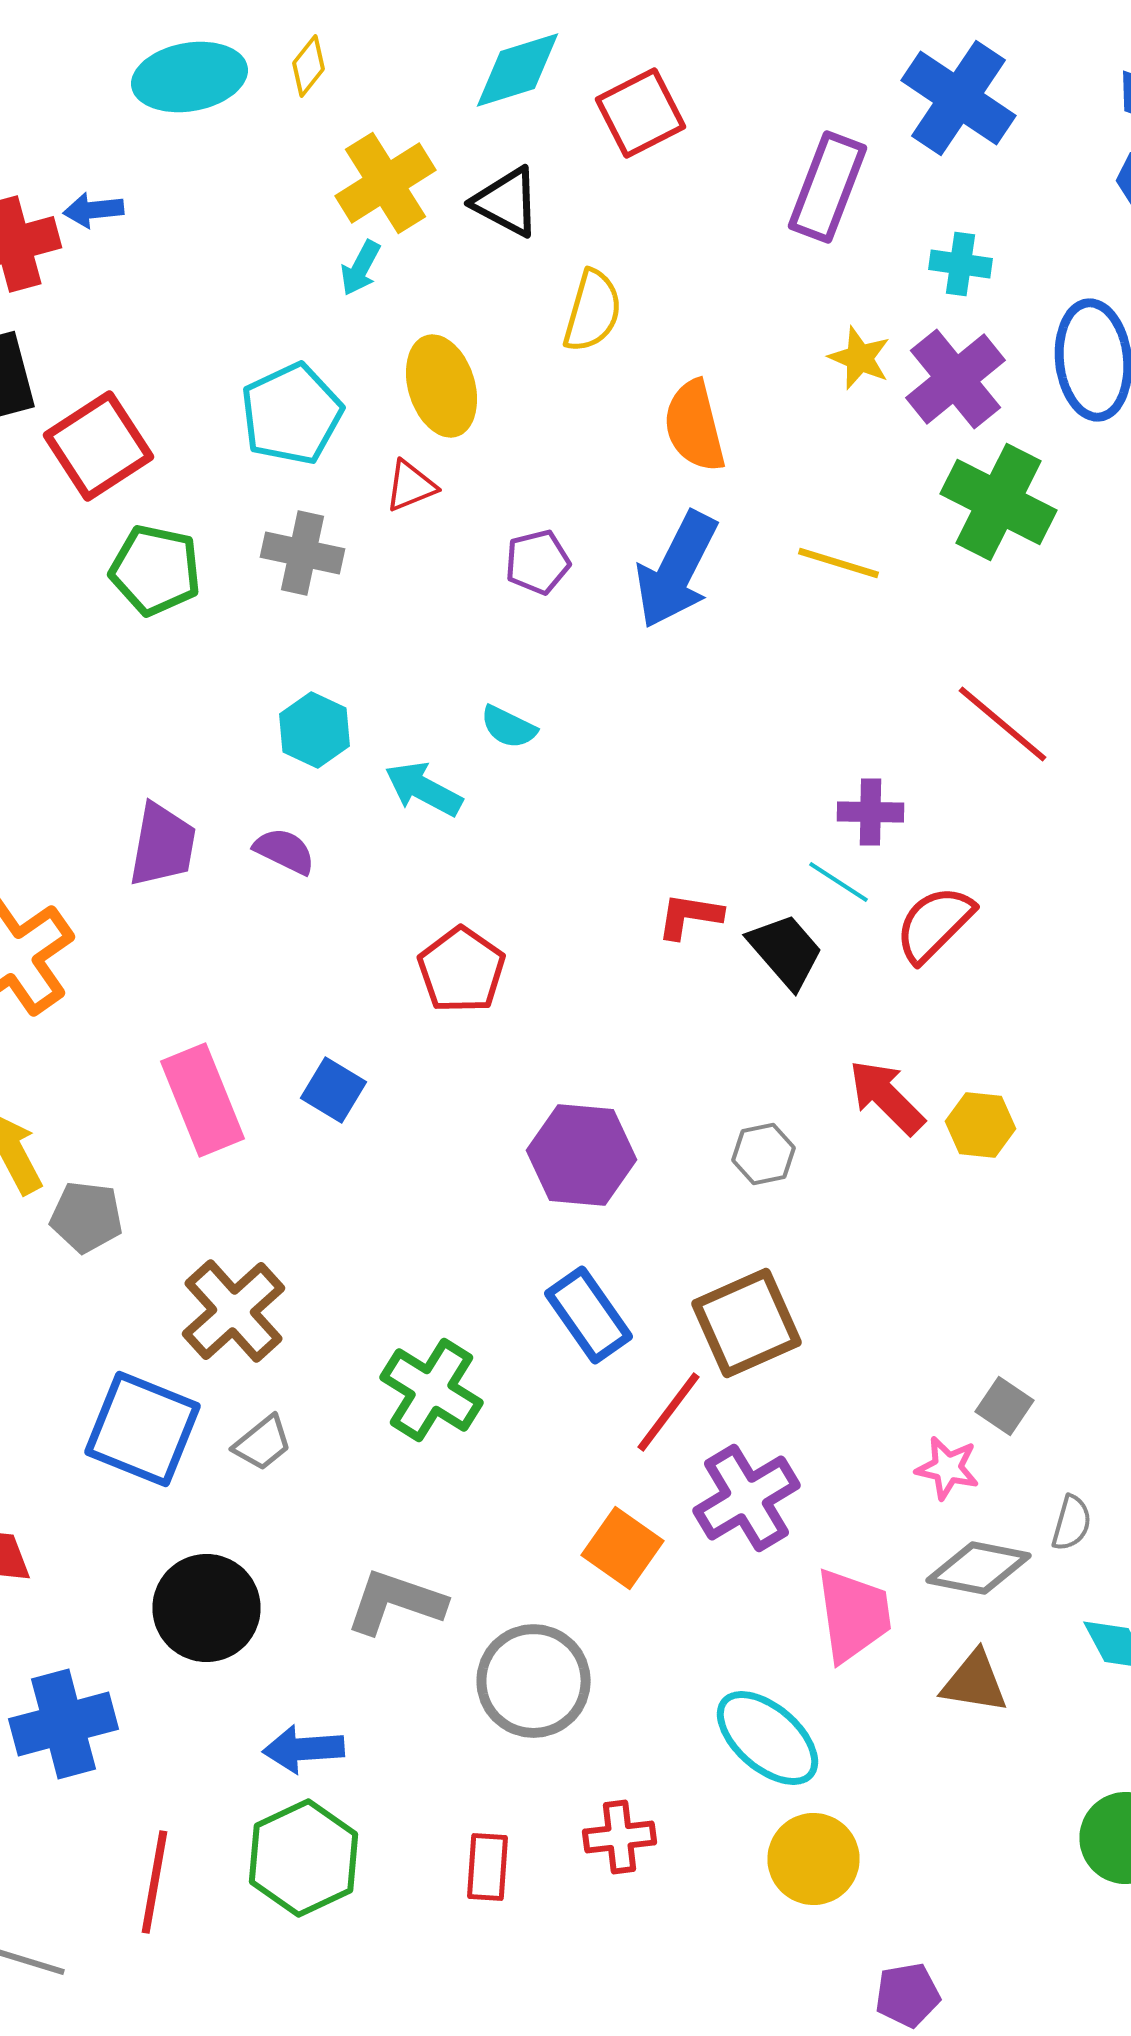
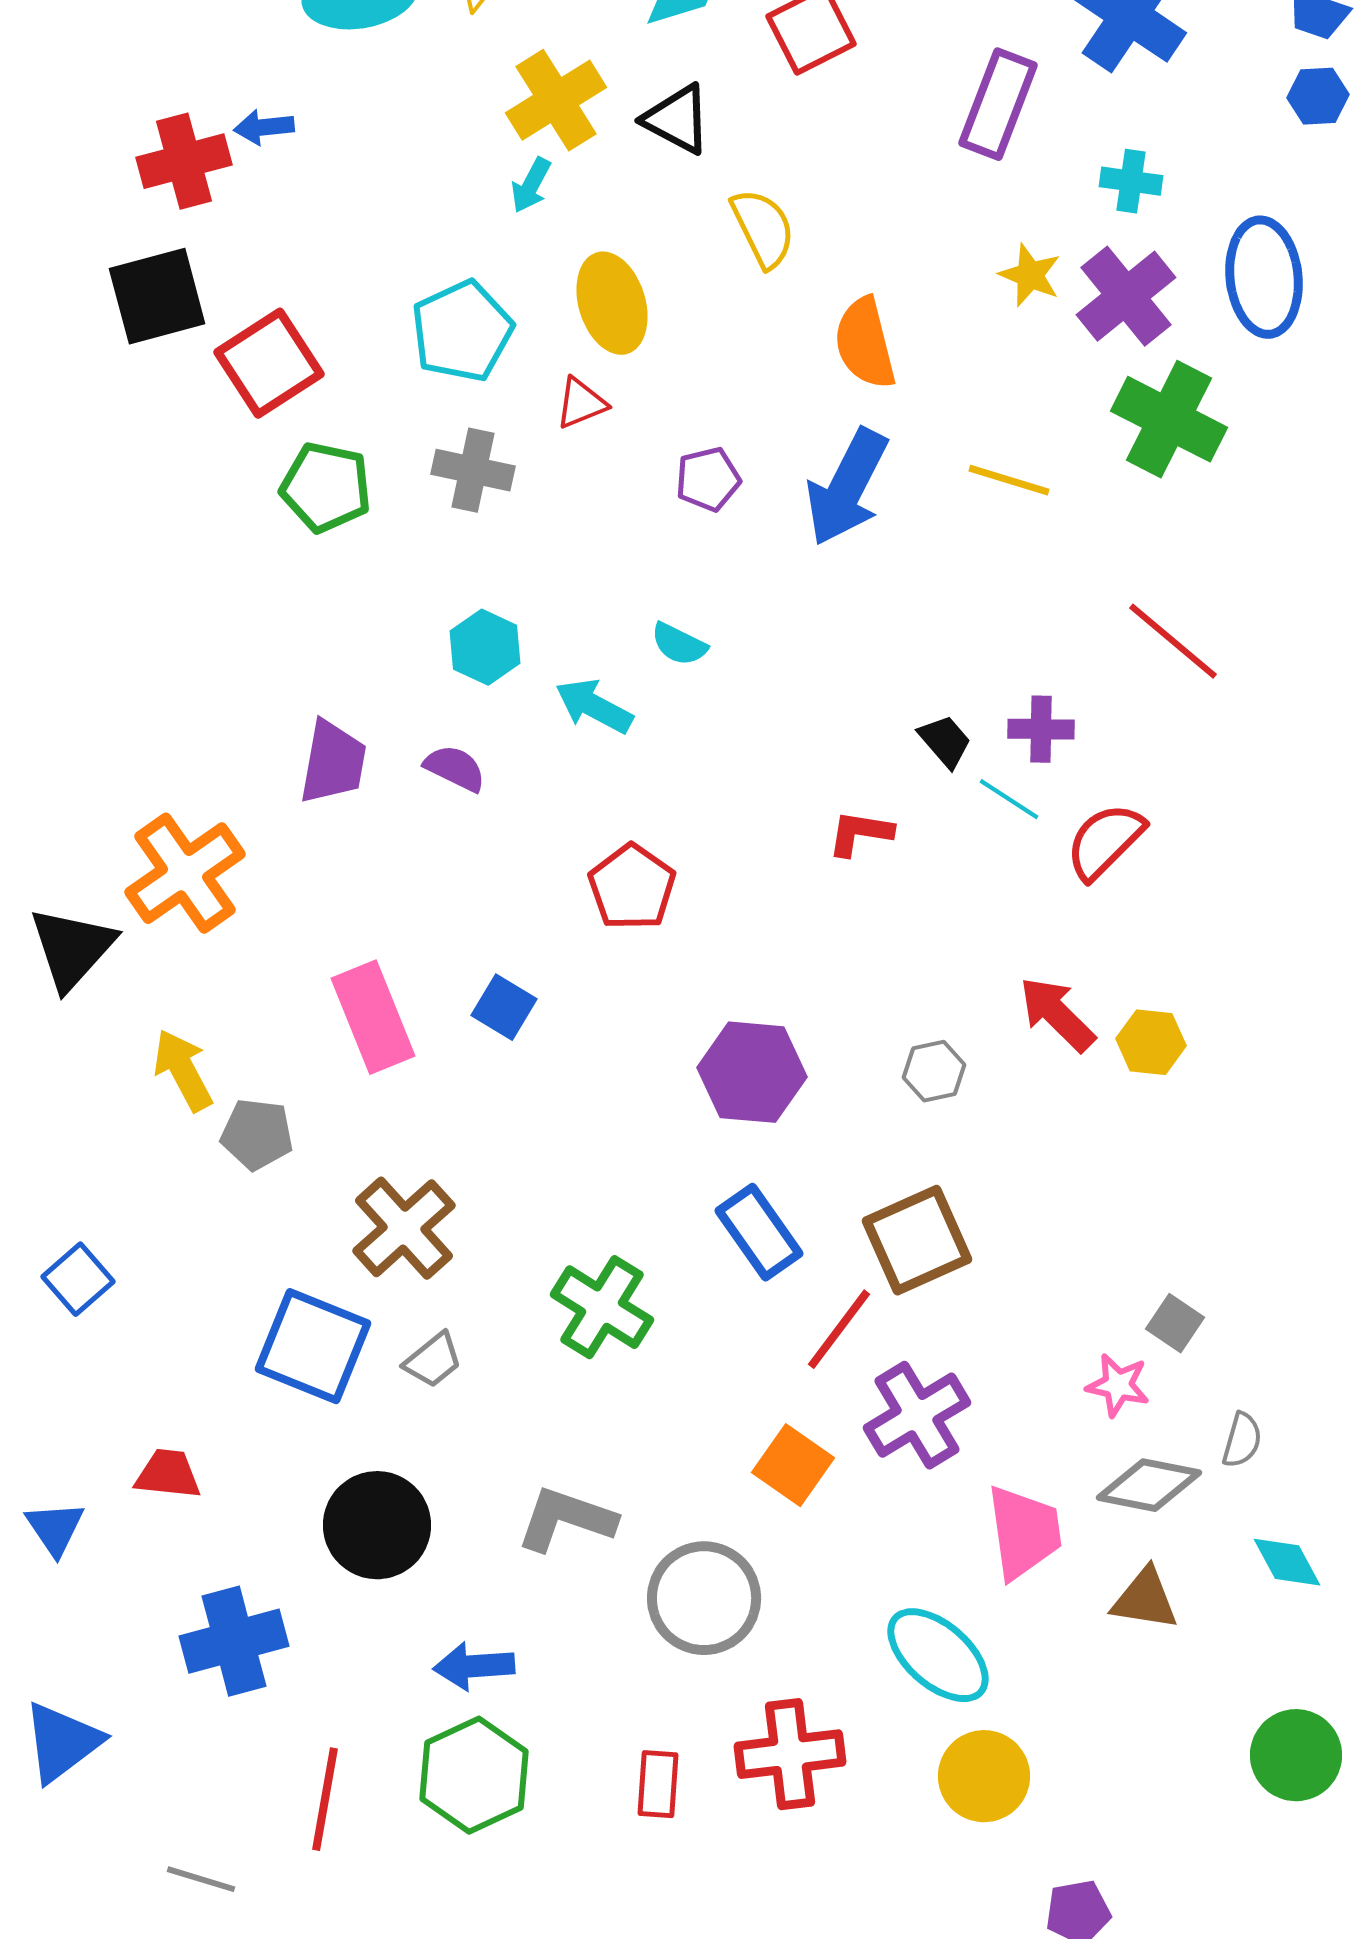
yellow semicircle: (592, 311) -> (763, 228), turned -42
black trapezoid: (786, 951) -> (945, 741), moved, size x0.7
red cross: (620, 1837) -> (790, 1754), size x1.5

